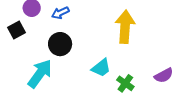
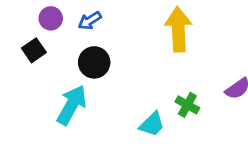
cyan trapezoid: (101, 68) -> (152, 124), moved

